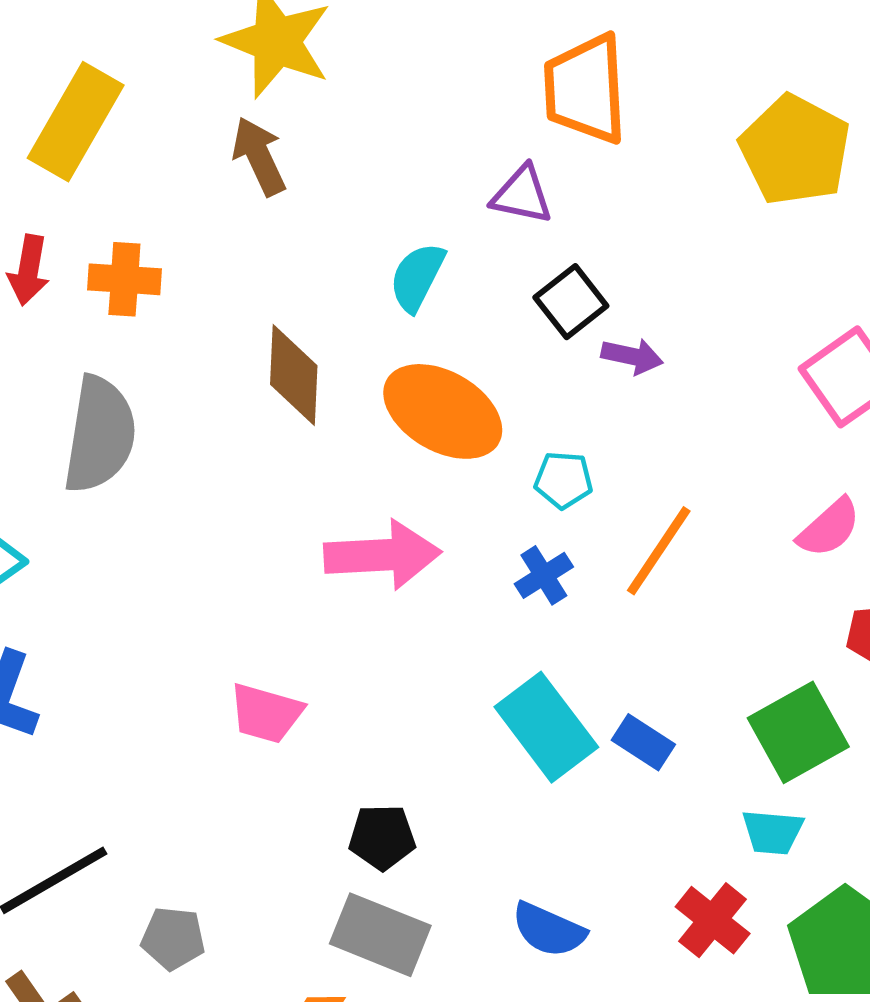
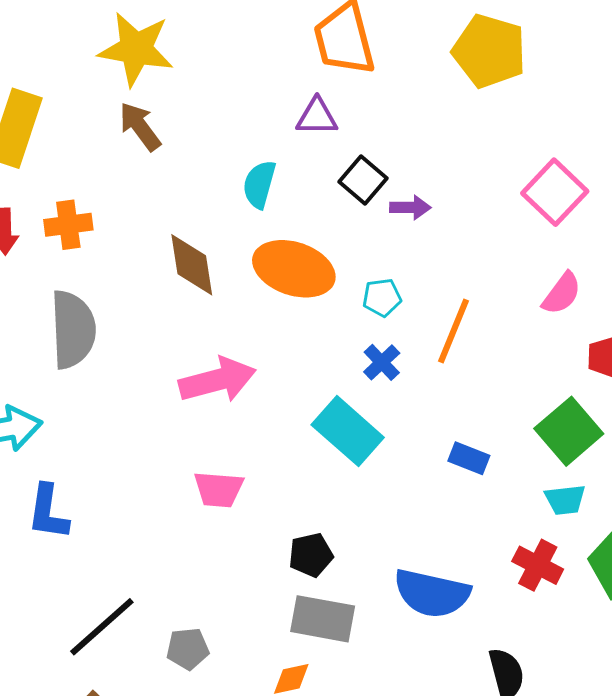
pink arrow: (382, 555) -> (217, 380), moved
cyan rectangle: (546, 727) -> (348, 431), moved
blue semicircle: (549, 930) -> (432, 593), size x1.5

